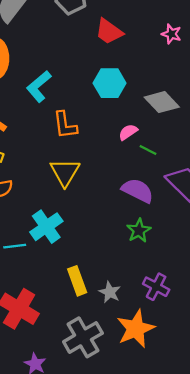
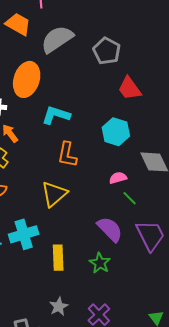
cyan L-shape: (39, 86) -> (56, 115), turned 40
green star: (139, 231) -> (100, 263), turned -30
yellow rectangle: (77, 281) -> (58, 258), moved

